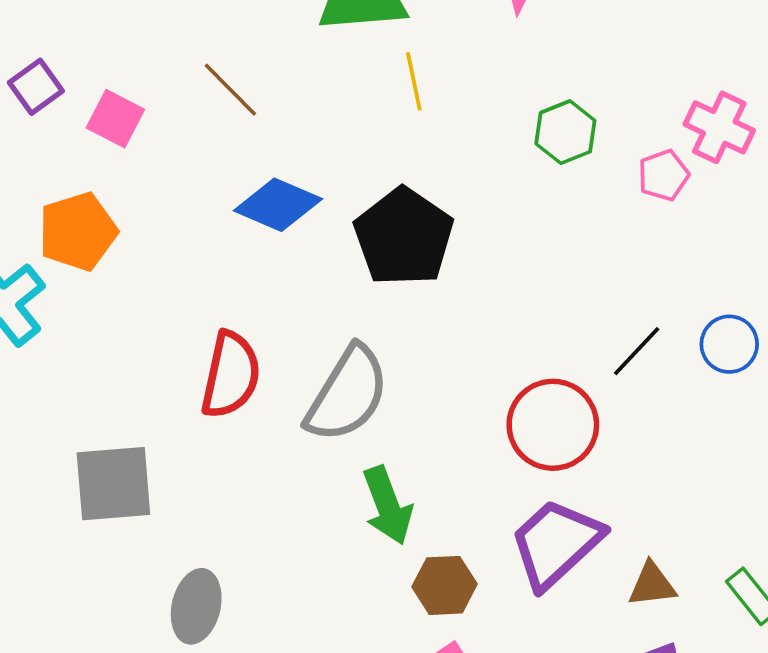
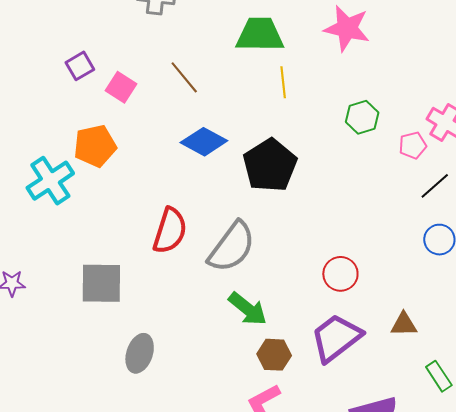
black line: (637, 351) -> (435, 186), moved
red circle: (553, 425) -> (340, 274), size x0.7
green arrow: (388, 505) -> (248, 309), turned -36
brown triangle: (652, 585) -> (404, 324), moved

